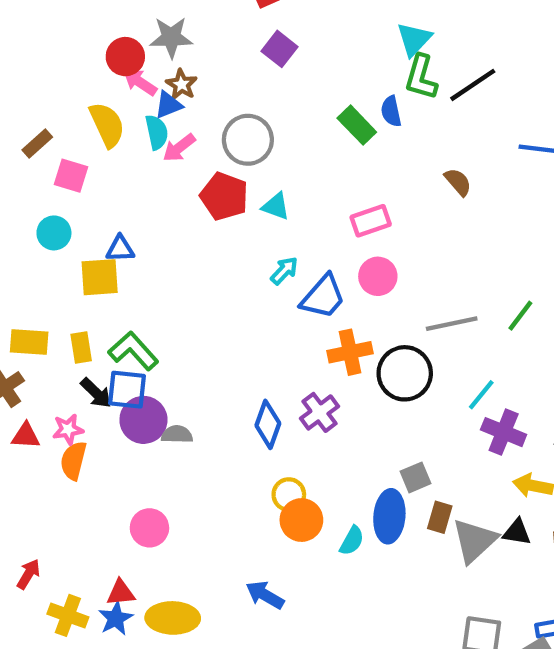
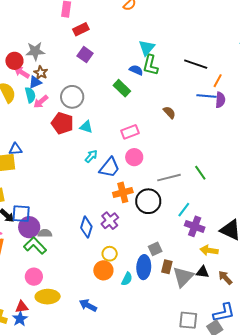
black line: (473, 85) -> (196, 64), moved, turned 55
blue semicircle: (391, 111) -> (136, 70), moved, turned 128
green line: (520, 316) -> (200, 173), turned -70
green L-shape: (133, 351) -> (35, 246), moved
yellow circle: (289, 495) -> (110, 254), moved
yellow ellipse: (173, 618) -> (48, 297), moved

